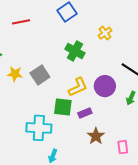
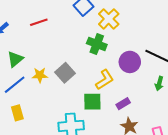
yellow cross: (105, 33) -> (109, 19), moved, size x1.5
purple circle: (105, 86) -> (130, 62), moved
purple rectangle: (85, 113) -> (123, 104), moved

